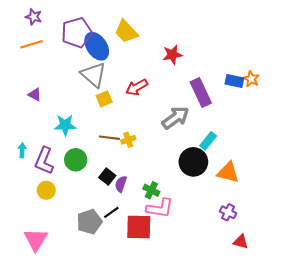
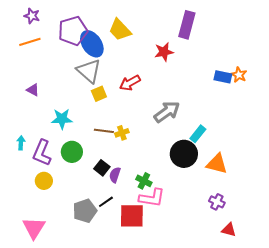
purple rectangle: (201, 92) -> (187, 25), moved, turned 40

